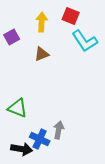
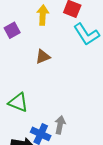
brown triangle: (42, 54) -> (43, 57), moved

